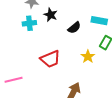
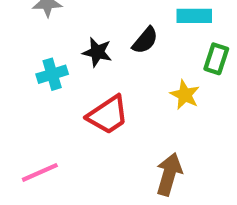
black star: (51, 15) -> (97, 52), moved
cyan cross: (29, 23) -> (52, 74), moved

